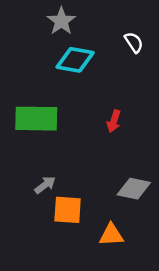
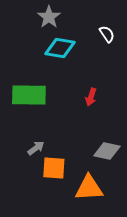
orange triangle: (111, 235) -> (89, 188), size x1.4

